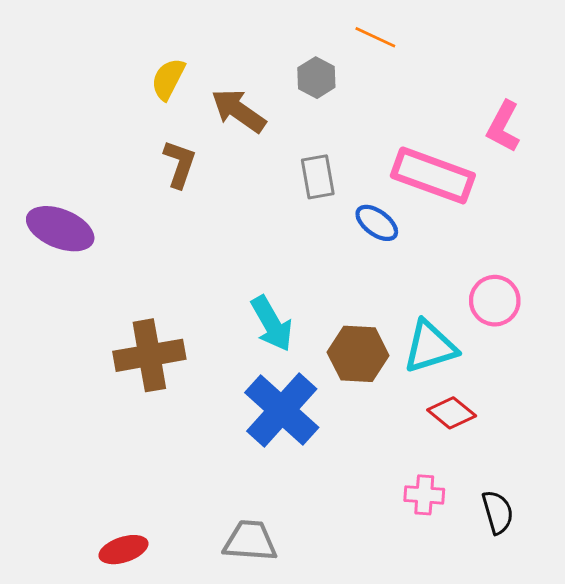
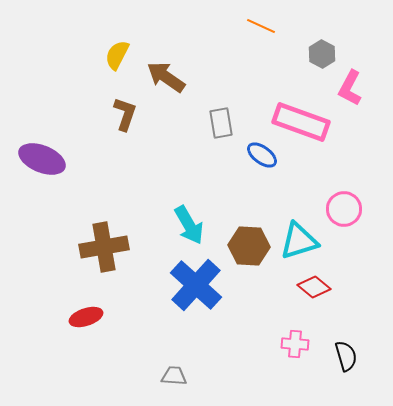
gray hexagon: (316, 78) -> (322, 54), moved
gray trapezoid: (250, 541) -> (174, 376), size x0.7
red ellipse: (123, 550) -> (86, 317), moved

